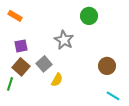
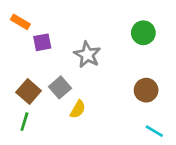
green circle: (89, 16) -> (143, 33), moved
purple square: (21, 46) -> (42, 42), moved
green line: (10, 84) -> (24, 122), moved

